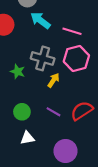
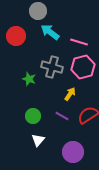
yellow arrow: (54, 80) -> (70, 94), moved
white triangle: (27, 138) -> (38, 140), turned -40

